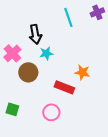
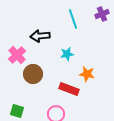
black arrow: (35, 34) -> (40, 36), turned 96
cyan star: (46, 53) -> (67, 54), moved

